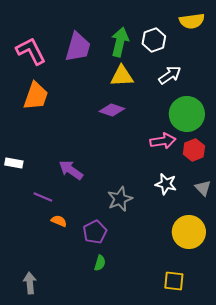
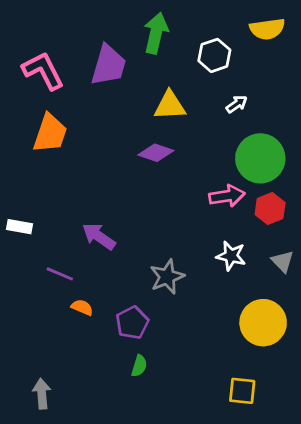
green arrow: (120, 42) -> (156, 33), moved
white arrow: (170, 75) -> (237, 104), size x0.7

